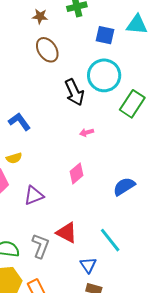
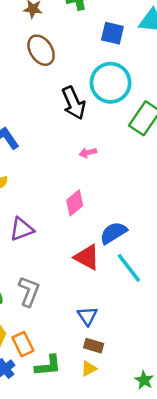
blue semicircle: (124, 187) -> (113, 233), moved
red triangle: (67, 233) -> (87, 257), moved
cyan line: (110, 240) -> (129, 268), moved

